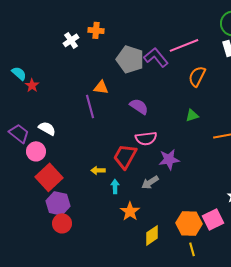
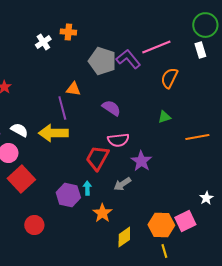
purple star: (169, 159) -> (141, 161), turned -30
yellow arrow: (98, 170) -> (53, 133), moved, size x2.0
purple hexagon: (58, 203) -> (68, 195), moved

